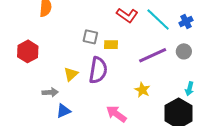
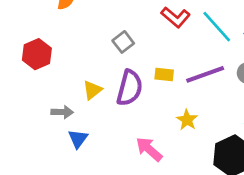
gray square: (90, 37) -> (123, 42), turned 35
yellow rectangle: (111, 45) -> (164, 75), moved
blue triangle: (63, 111) -> (78, 139), turned -35

